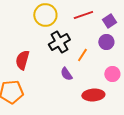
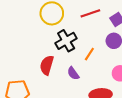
red semicircle: (22, 60) -> (47, 65), moved

